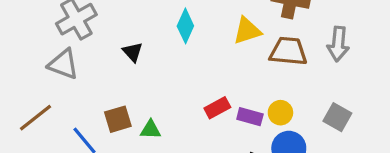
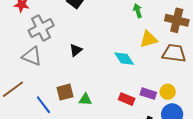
cyan diamond: (185, 26) -> (124, 59), moved, turned -60
black triangle: (133, 52) -> (76, 50), turned 32
red rectangle: (217, 108) -> (127, 99), moved, turned 49

